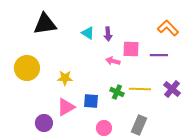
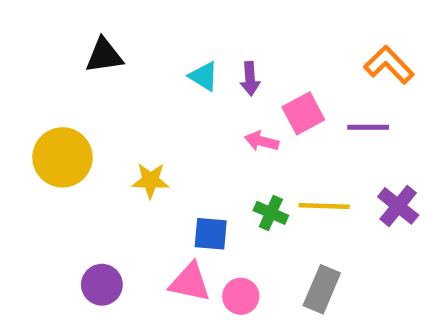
black triangle: (45, 24) -> (104, 56), size x0.7
pink square: (131, 49) -> (303, 113), turned -30
pink triangle: (66, 107) -> (190, 282), moved, turned 42

